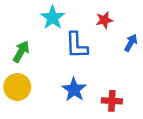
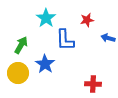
blue arrow: (131, 43) -> (108, 38), turned -104
blue star: (74, 90) -> (45, 64), moved

